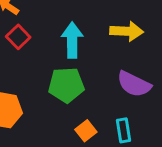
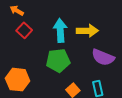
yellow arrow: (127, 31) -> (87, 31), moved

